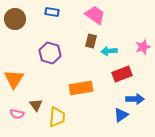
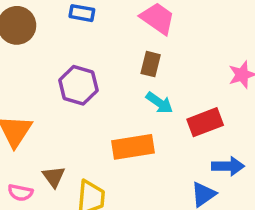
cyan arrow: (109, 51) -> (159, 103), moved, turned -140

